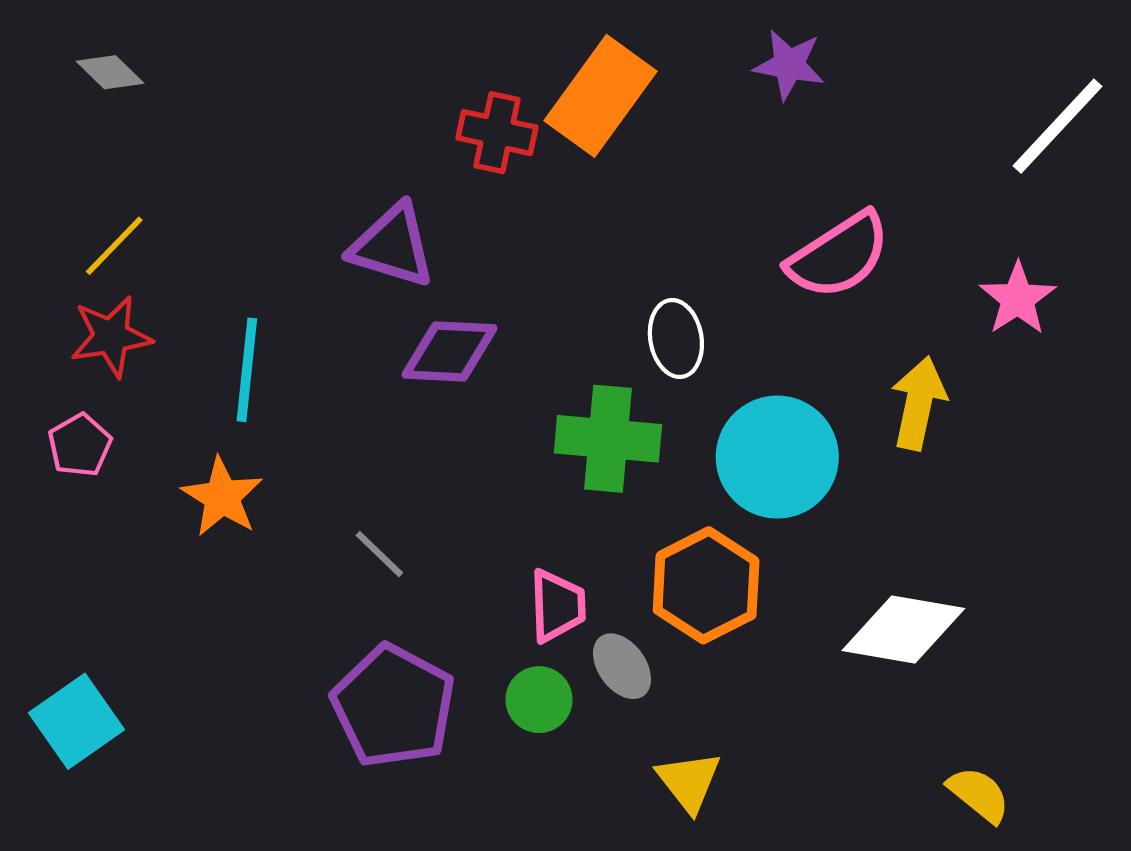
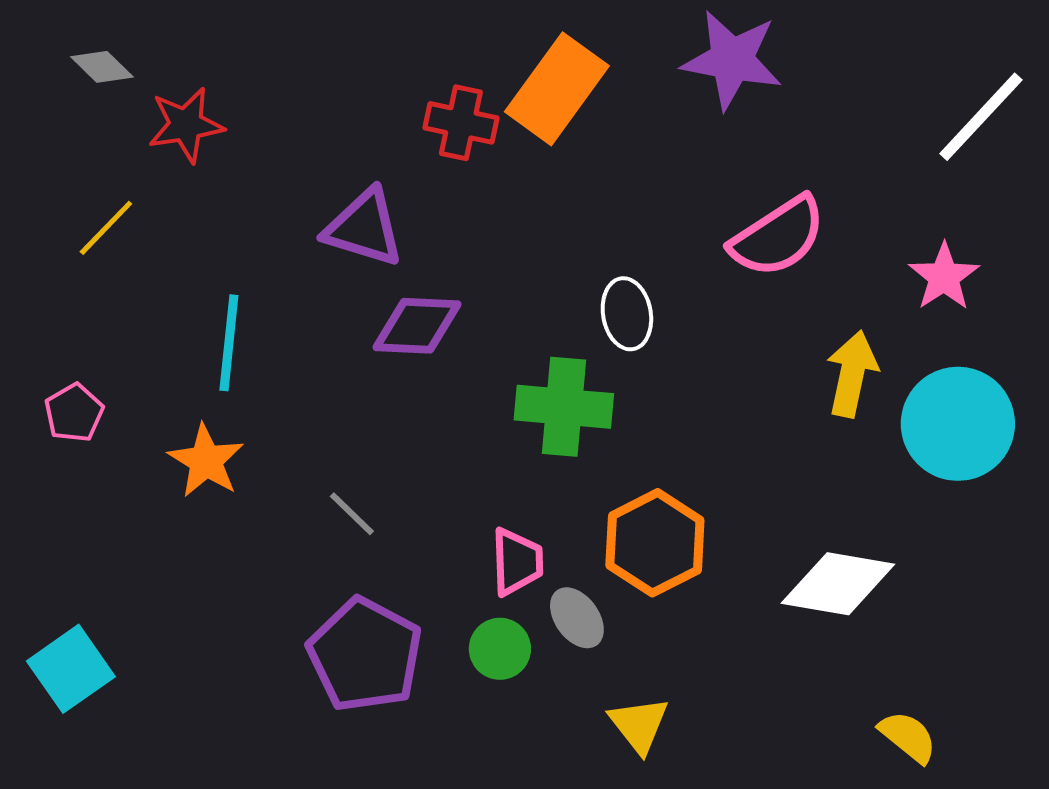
purple star: (789, 65) -> (732, 60), size x1.5
red star: (111, 336) -> (186, 125), moved
cyan circle: (777, 457) -> (958, 424), moved

